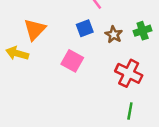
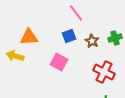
orange triangle: (35, 29) -> (29, 37), turned 42

